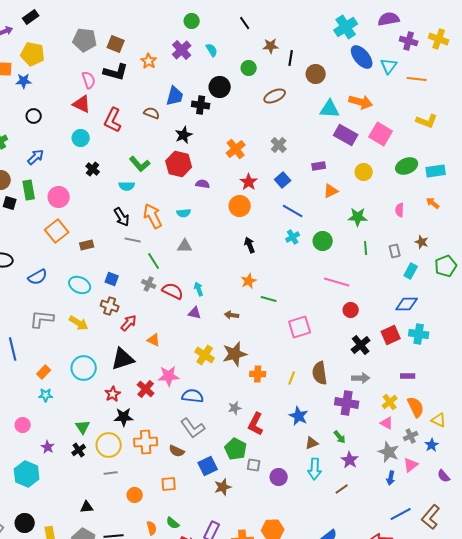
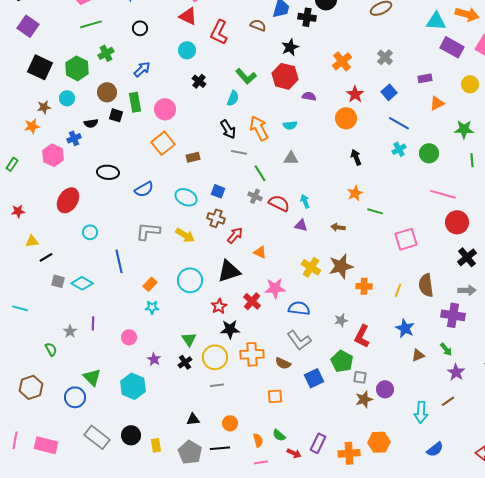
cyan semicircle: (127, 186) -> (233, 98), turned -70
red circle: (351, 310) -> (457, 222), size x1.5
cyan arrow: (315, 469) -> (421, 412), moved
brown star: (223, 487) -> (364, 399), moved
orange circle: (135, 495) -> (230, 423), moved

